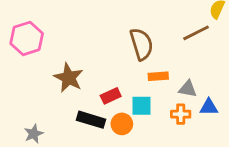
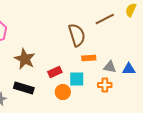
brown line: (196, 33) -> (105, 19), moved
blue triangle: (209, 107) -> (129, 69), moved
black rectangle: (91, 120) -> (24, 88), moved

